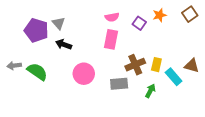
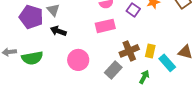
pink rectangle: (111, 39) -> (105, 26), turned 66
green semicircle: (37, 72) -> (32, 58), turned 135
gray rectangle: (119, 84) -> (113, 70), turned -42

